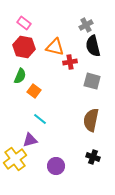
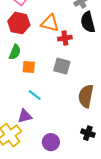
gray square: (92, 81) -> (62, 66), moved
orange square: (34, 91) -> (29, 67), turned -32

